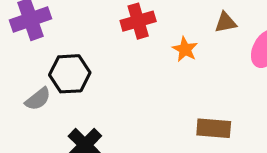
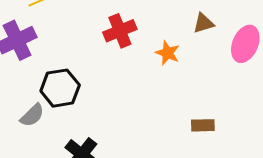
brown rectangle: (214, 128) -> (203, 125), size x0.7

